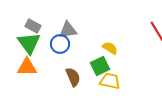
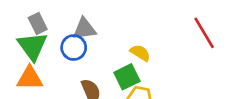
gray rectangle: (33, 26) -> (38, 24), turned 35

